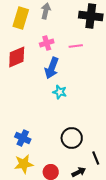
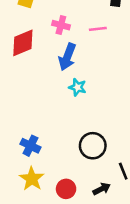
pink cross: (47, 43) -> (61, 25), turned 32
yellow star: (24, 164) -> (32, 179), turned -30

